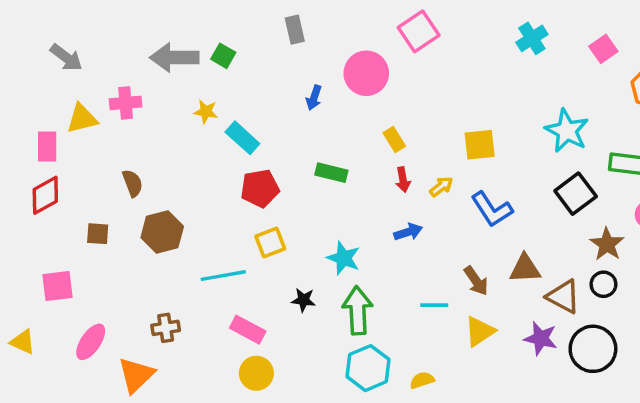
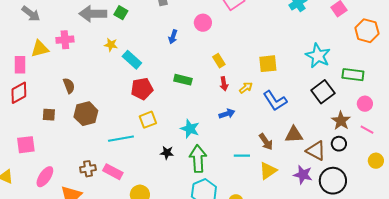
pink circle: (366, 73) -> (203, 23), size x0.7
pink rectangle: (248, 330) -> (113, 172), moved

